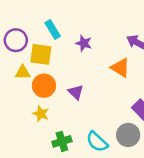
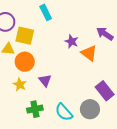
cyan rectangle: (53, 29) -> (46, 12), moved
purple star: (84, 43) -> (72, 41), moved
purple triangle: (76, 92) -> (45, 80), moved

